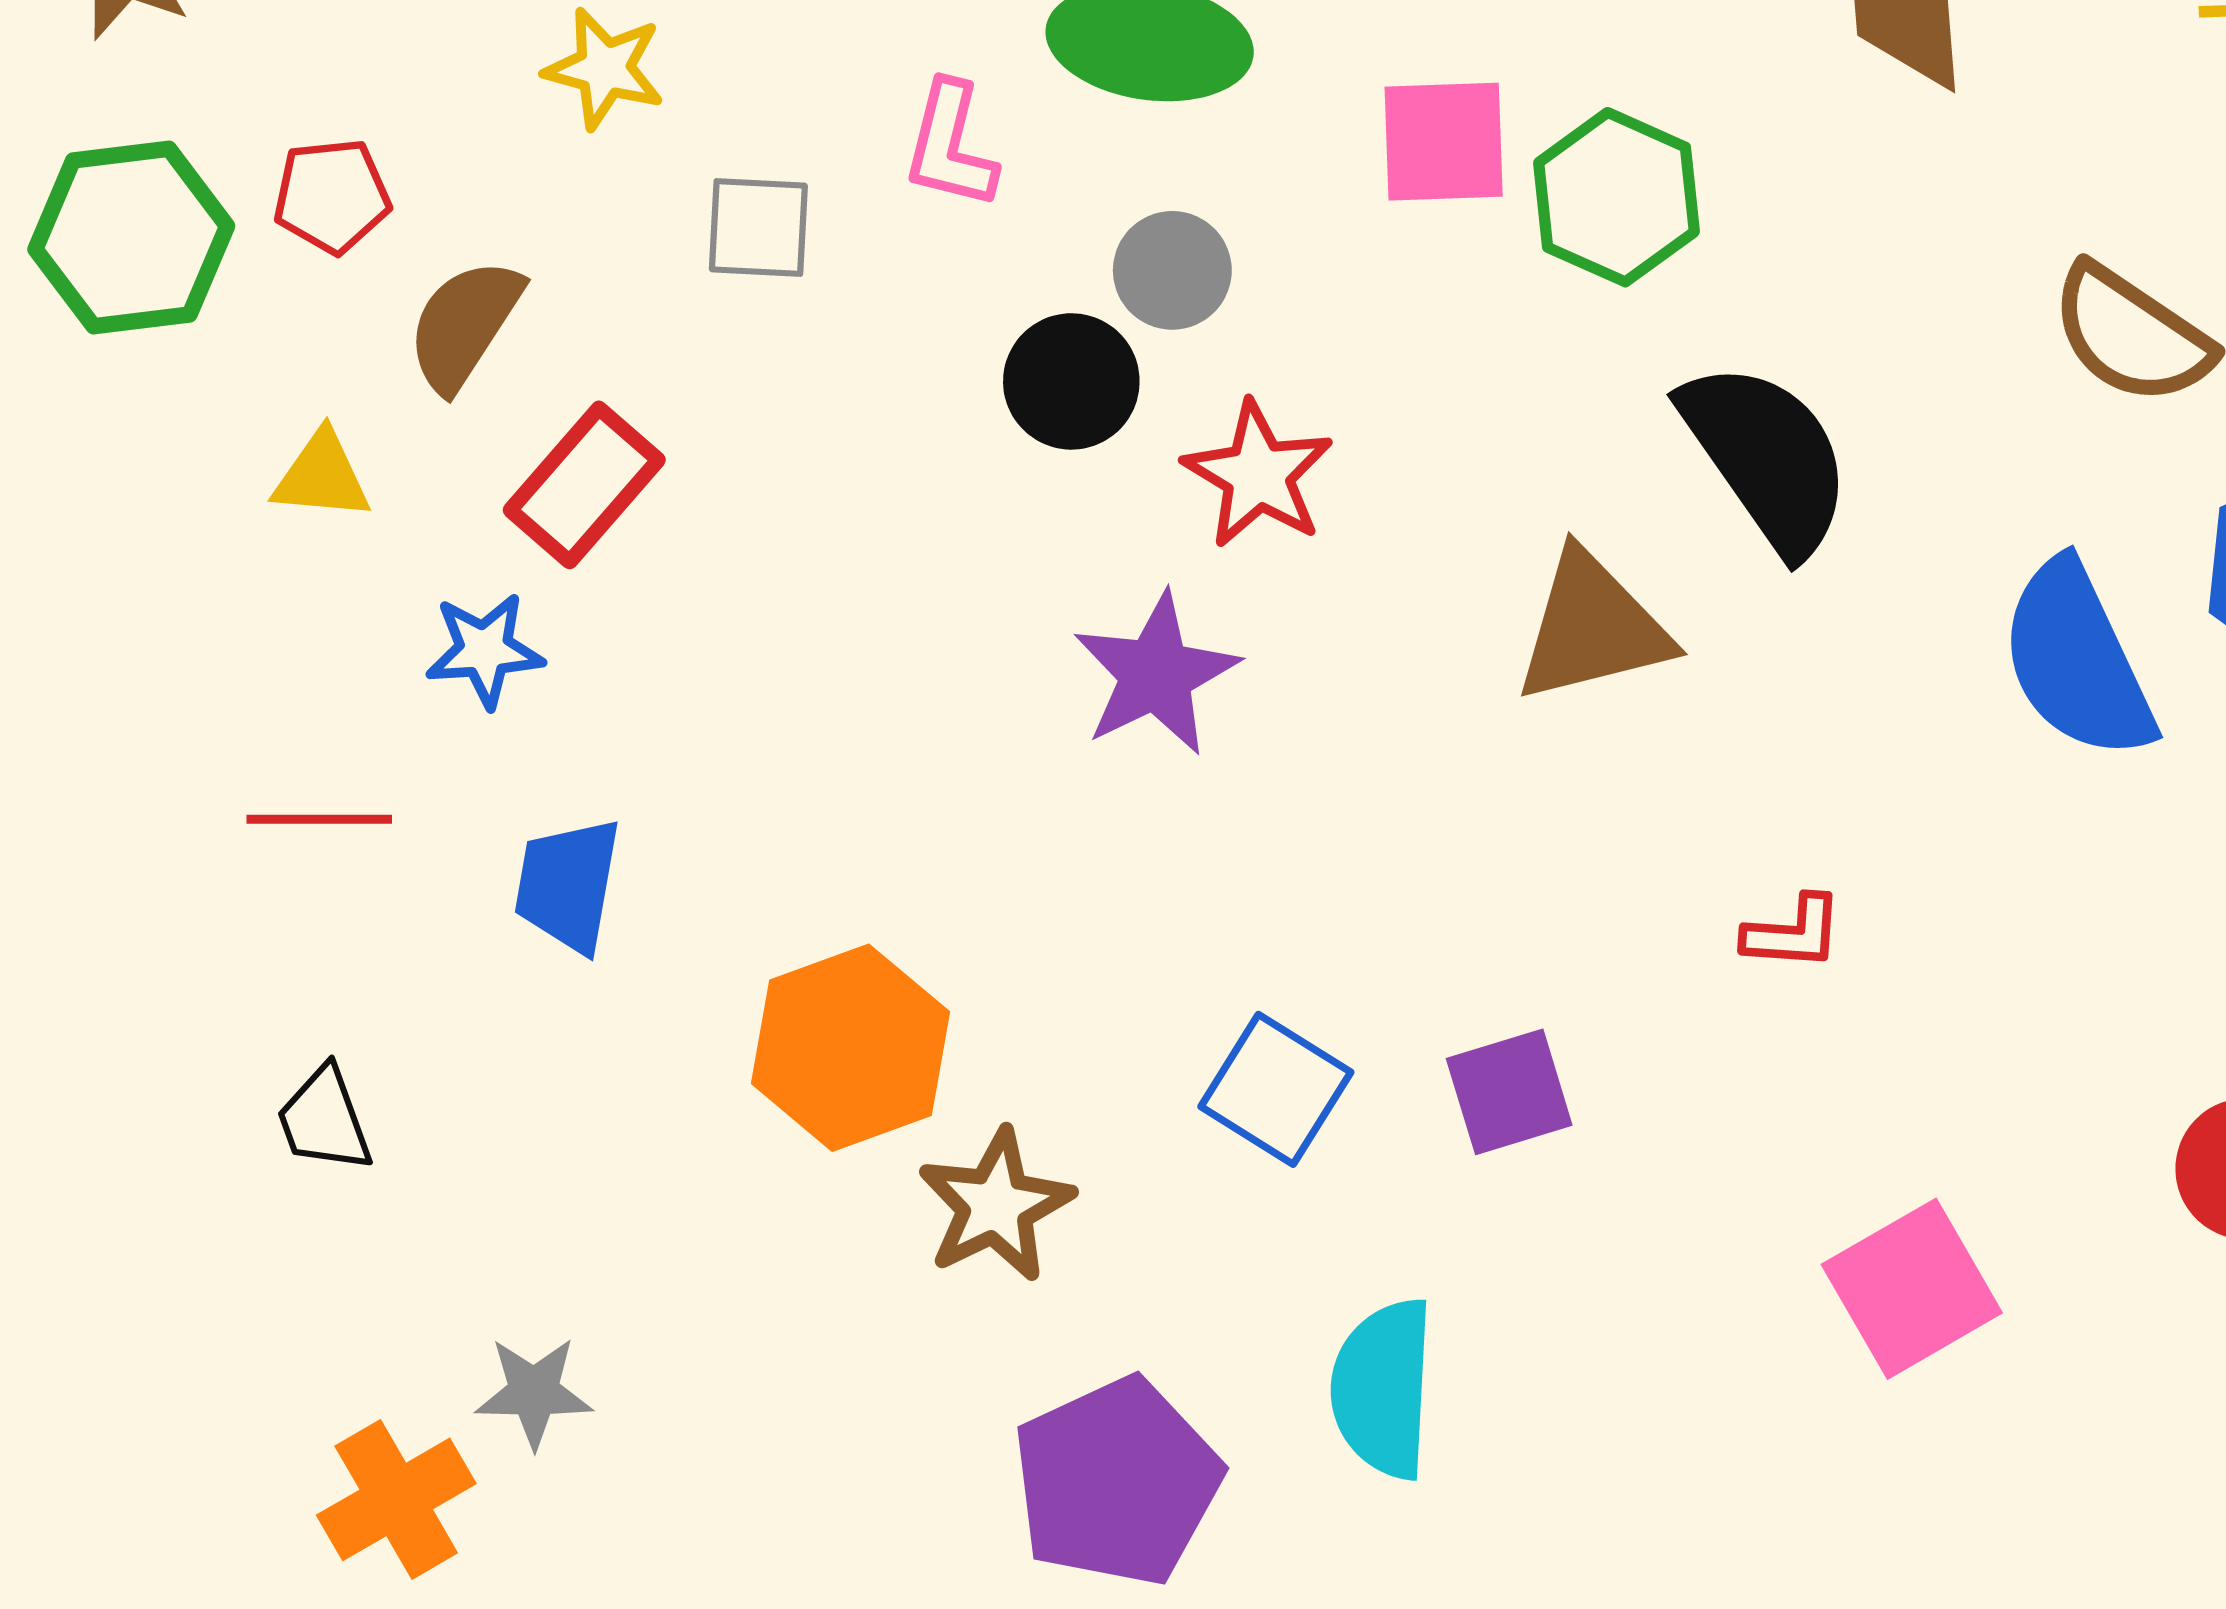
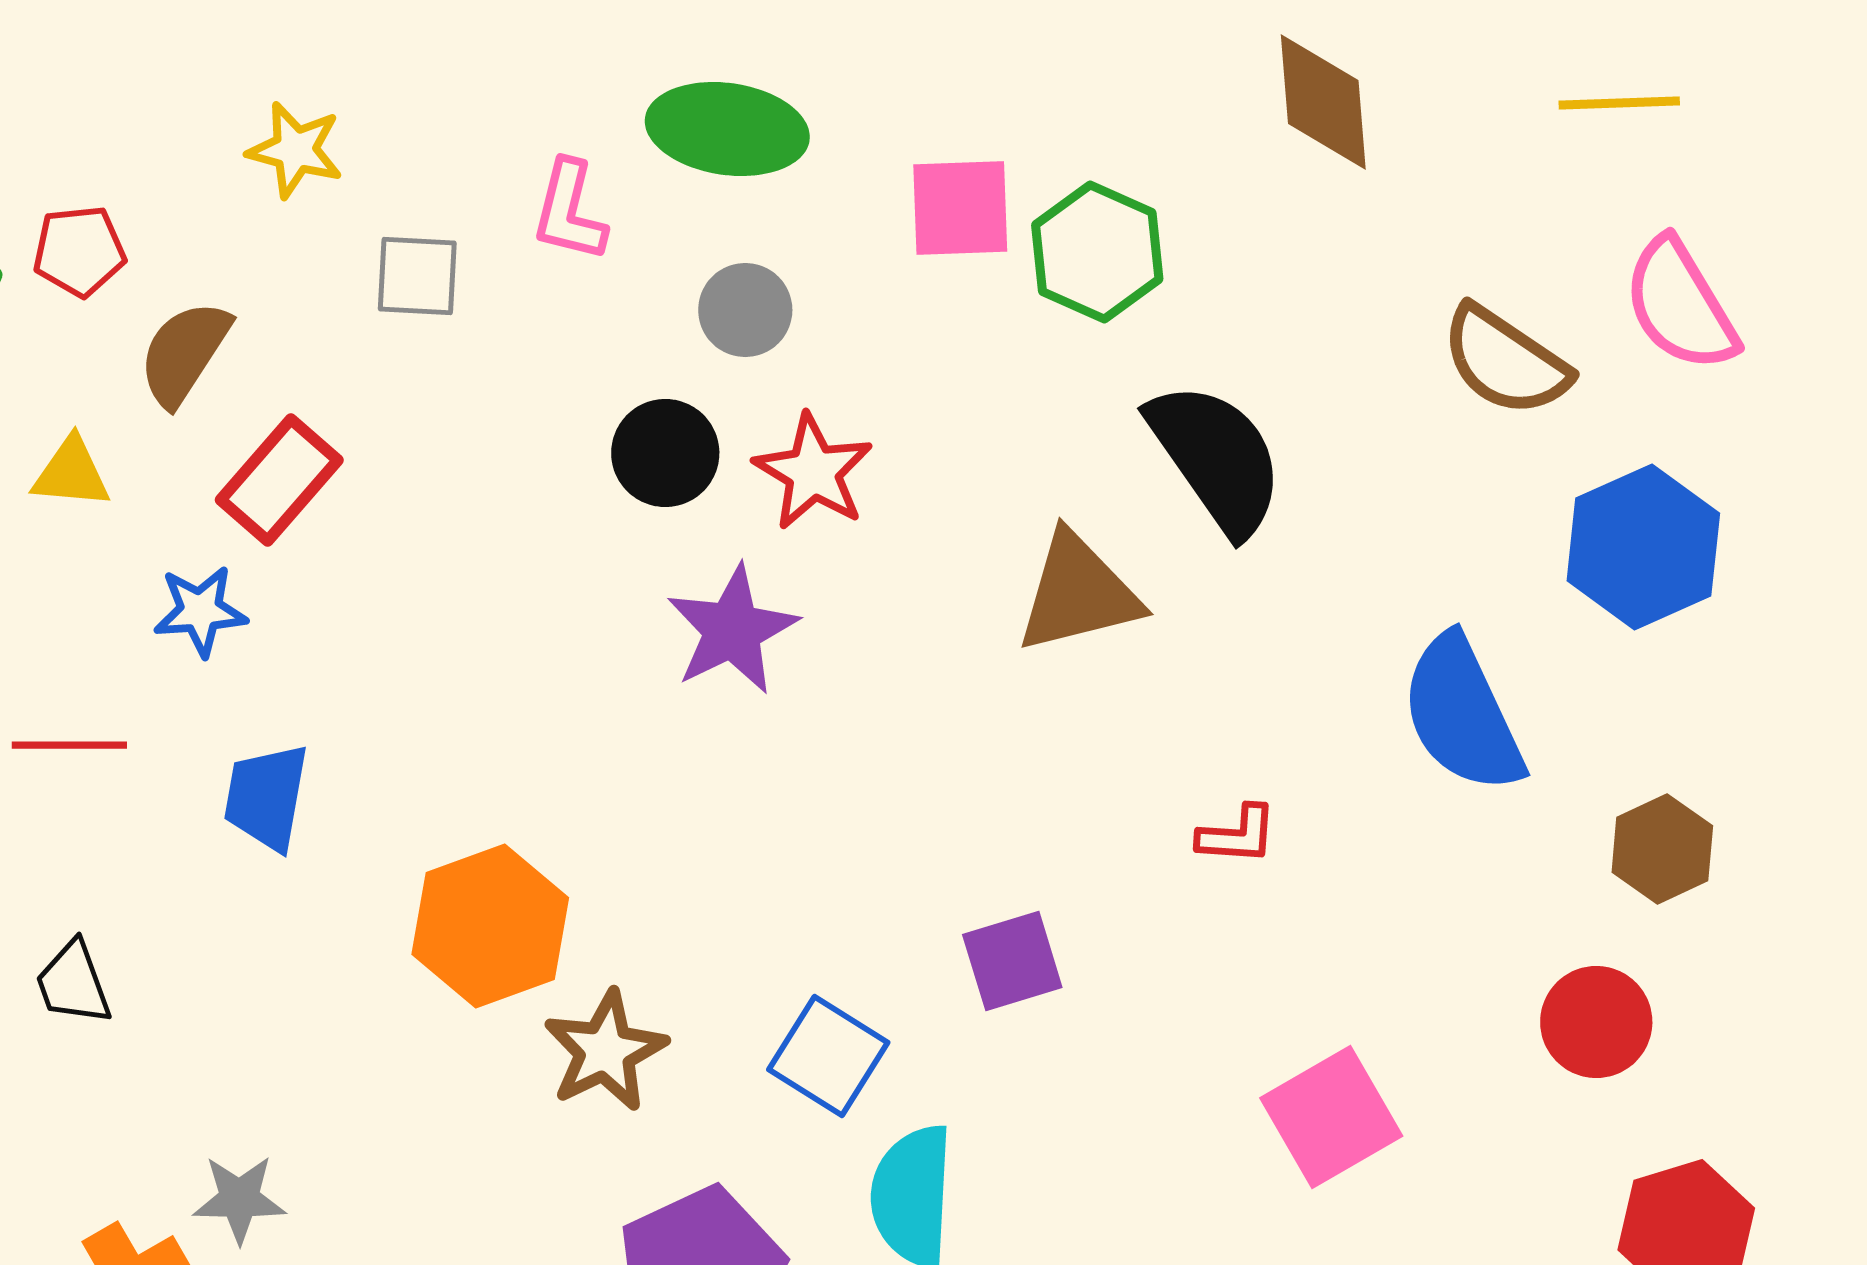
black circle: (1071, 381) -> (665, 453), moved
blue semicircle: (2077, 660) -> (1462, 714), moved
blue square: (1276, 1089) -> (828, 1056), moved

